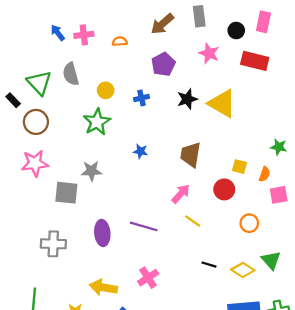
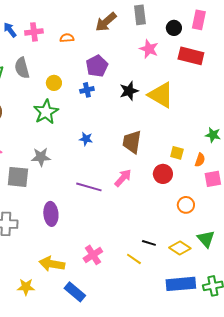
purple pentagon: (163, 64) -> (97, 66), moved
yellow line: (193, 221) -> (134, 259), moved
purple line: (144, 226) -> (89, 187), moved

